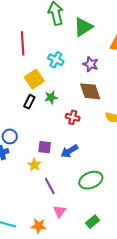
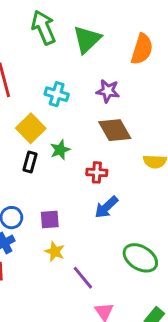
purple square: (45, 147) -> (50, 220), moved
blue arrow: (69, 151) -> (106, 207), moved
green ellipse: (91, 180) -> (140, 258), turned 65

